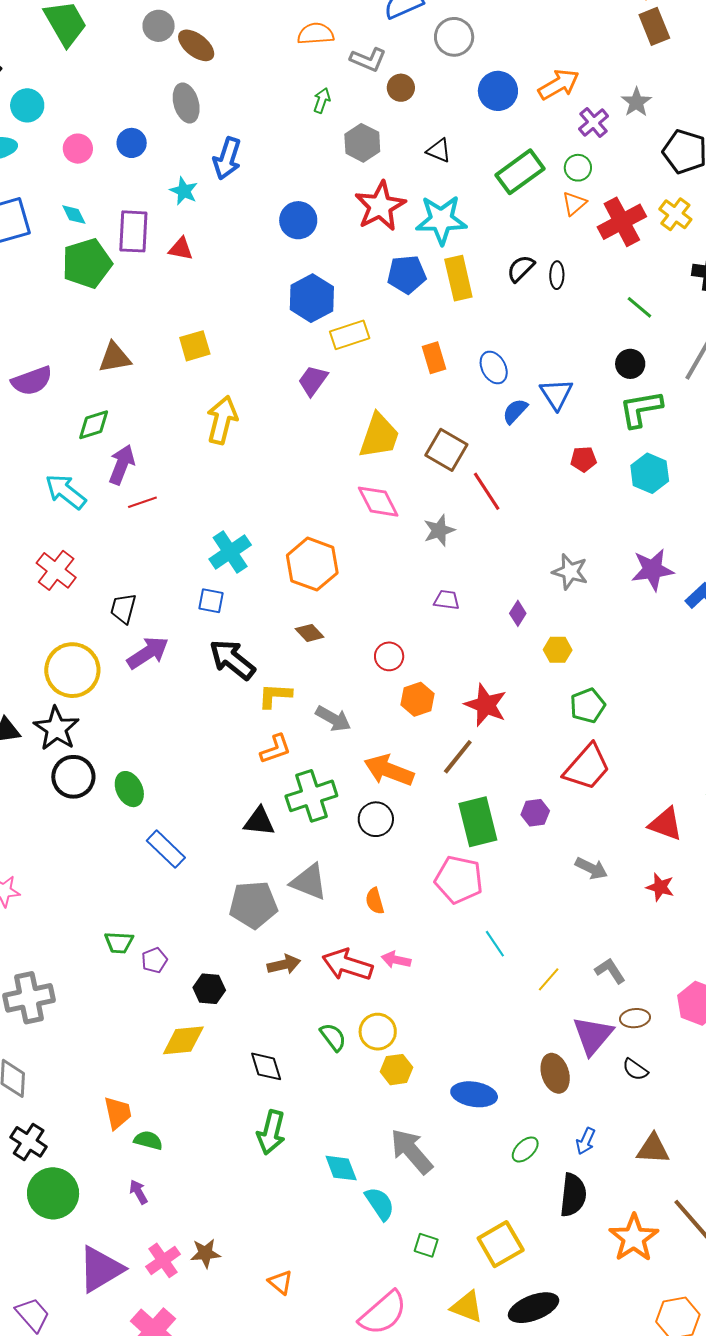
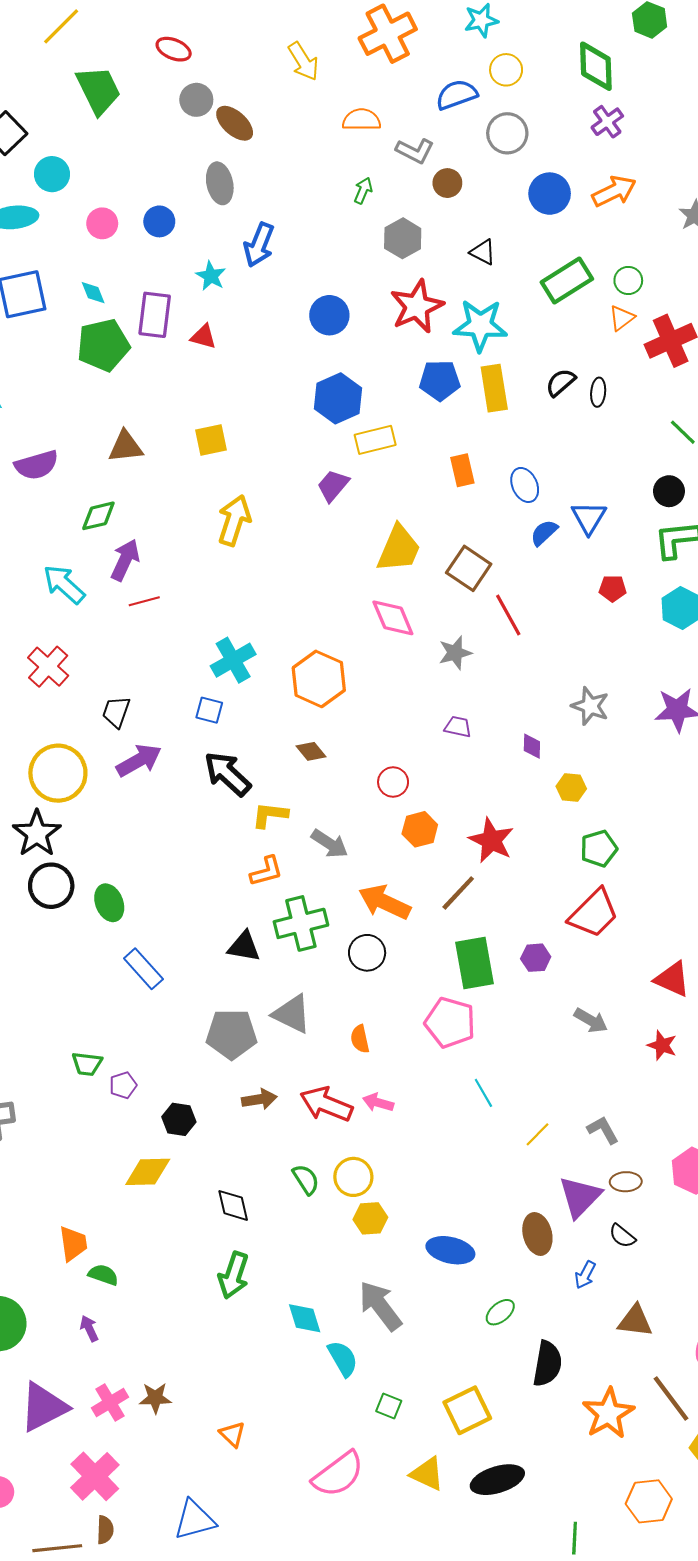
purple cross: (594, 123) -> (607, 122), moved
purple diamond: (518, 613) -> (532, 746), turned -35
blue arrow: (586, 1141) -> (585, 1275), moved

